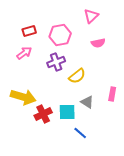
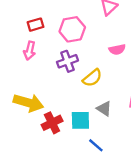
pink semicircle: (98, 43) -> (117, 49), moved
pink arrow: (24, 53) -> (30, 51), turned 140

